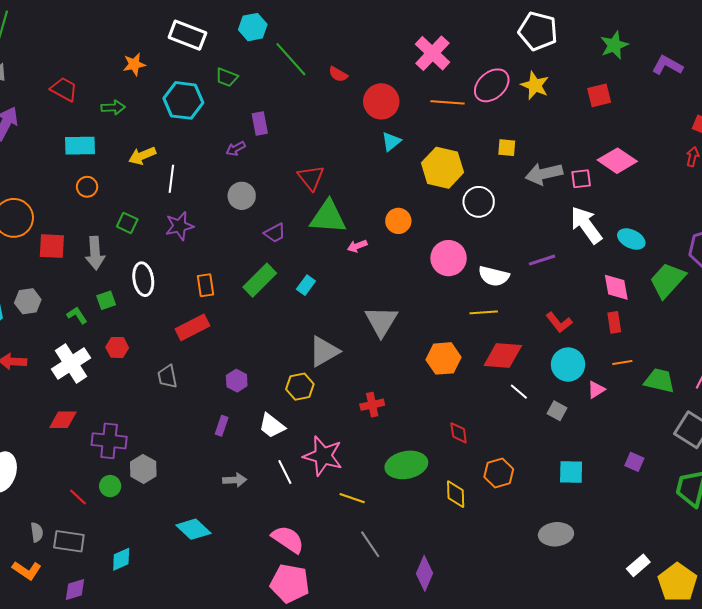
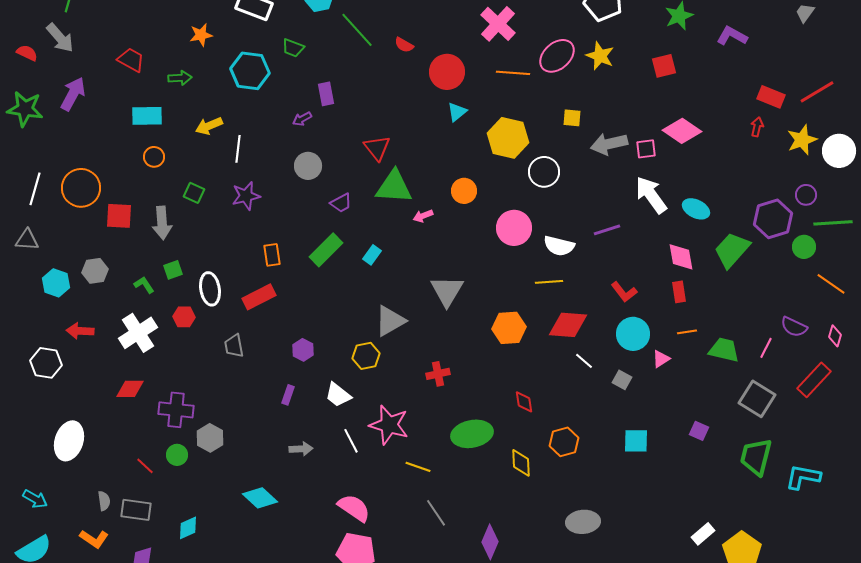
white ellipse: (143, 279) -> (210, 289), moved
gray ellipse: (556, 534) -> (583, 522), moved

